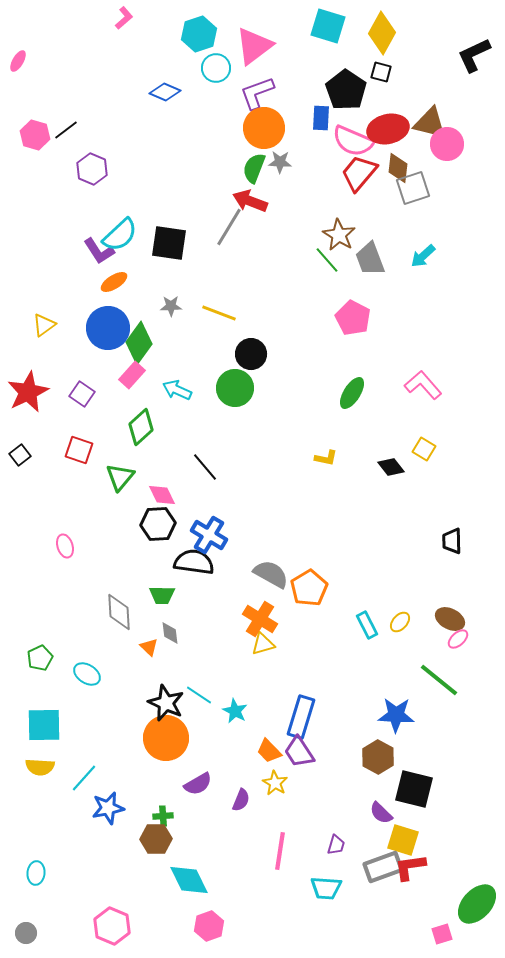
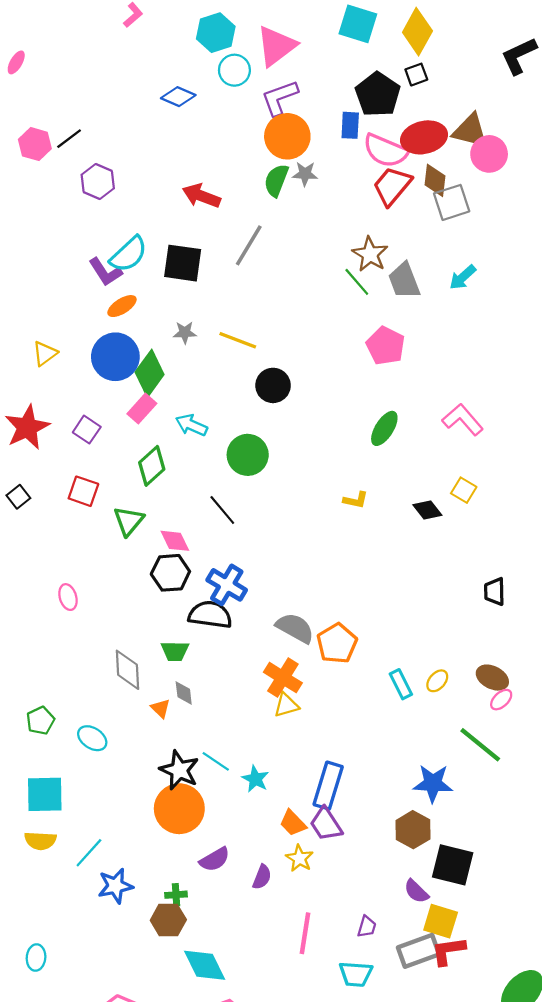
black square: (381, 72) -> (416, 75), turned -35
red arrow: (250, 201) -> (201, 196), moved
green circle: (235, 388) -> (248, 455), moved

